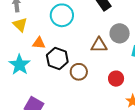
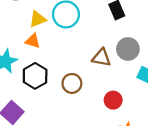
yellow triangle: (20, 25) -> (38, 19), moved, turned 42
black hexagon: (57, 58) -> (35, 76), moved

